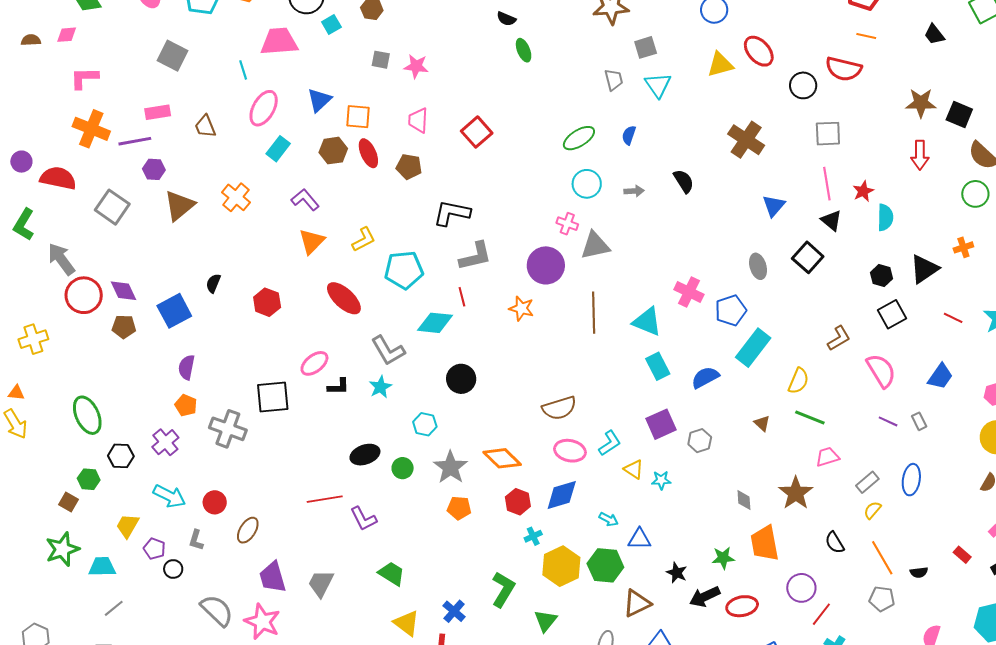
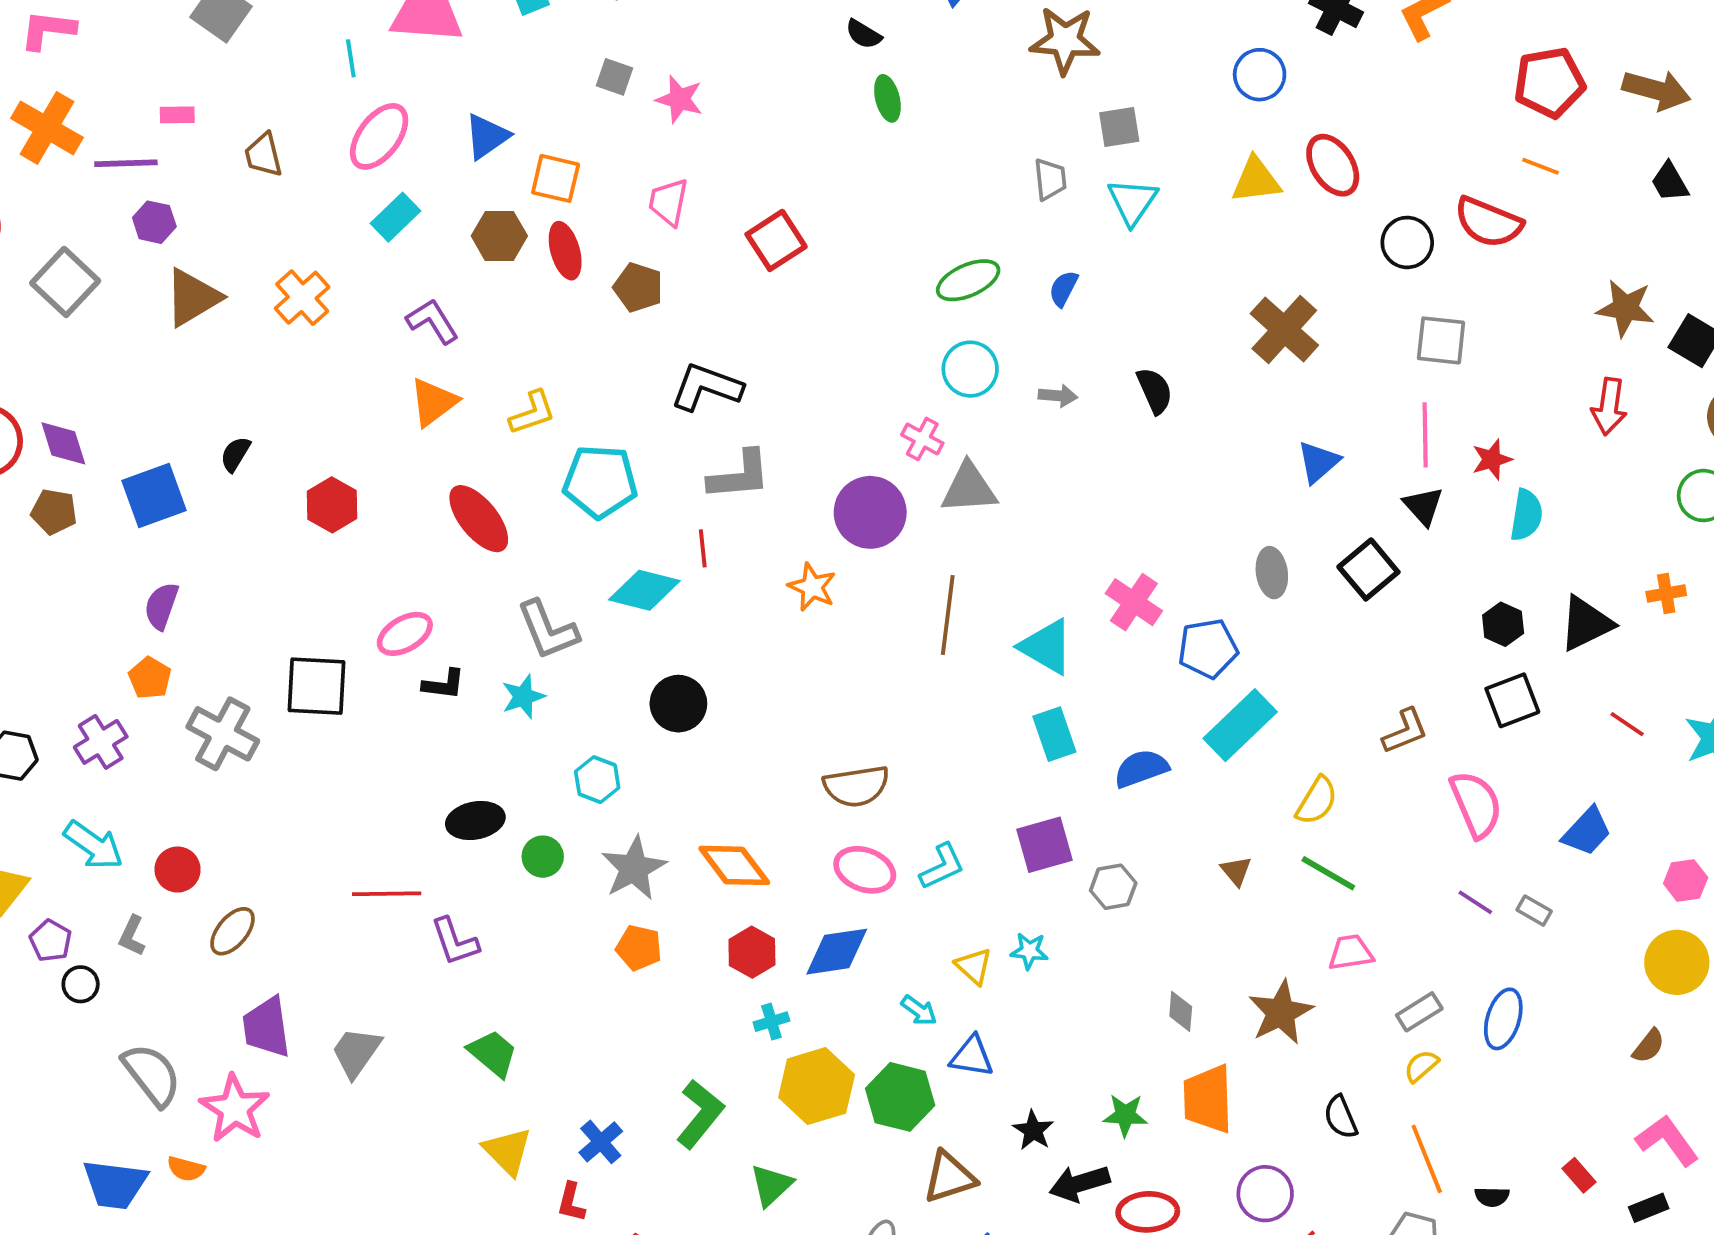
pink rectangle: (158, 112) -> (177, 115), size x0.7
gray rectangle: (919, 421) -> (1534, 911), turned -42
yellow triangle: (634, 469) -> (974, 966), moved

